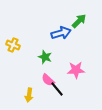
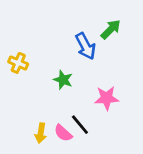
blue arrow: (61, 33) -> (86, 46), turned 78
pink semicircle: (48, 80) -> (63, 133), moved

